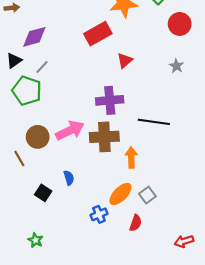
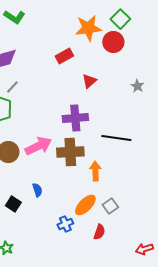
red circle: (180, 24) -> (113, 42), moved
red rectangle: (98, 34) -> (64, 56), size x0.7

